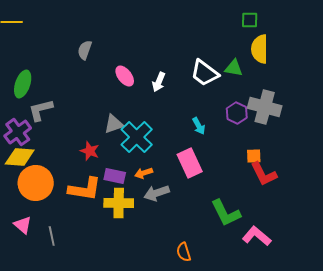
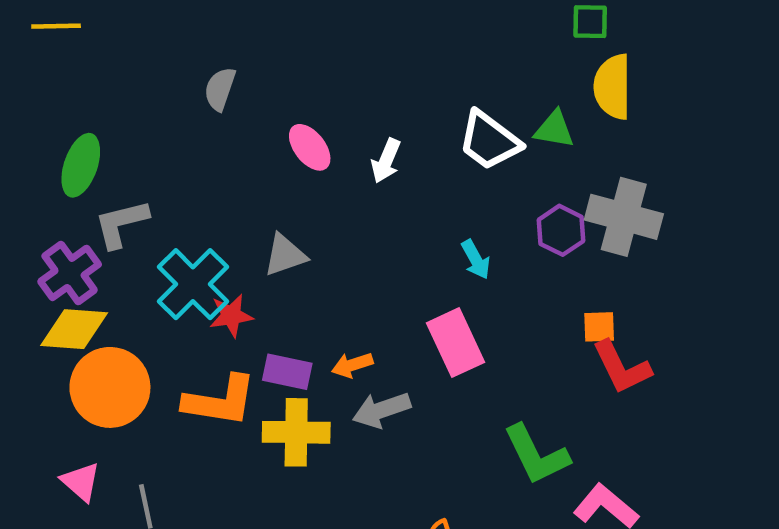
cyan cross: (137, 137) -> (193, 284), moved
red star: (90, 151) -> (231, 316), turned -30

